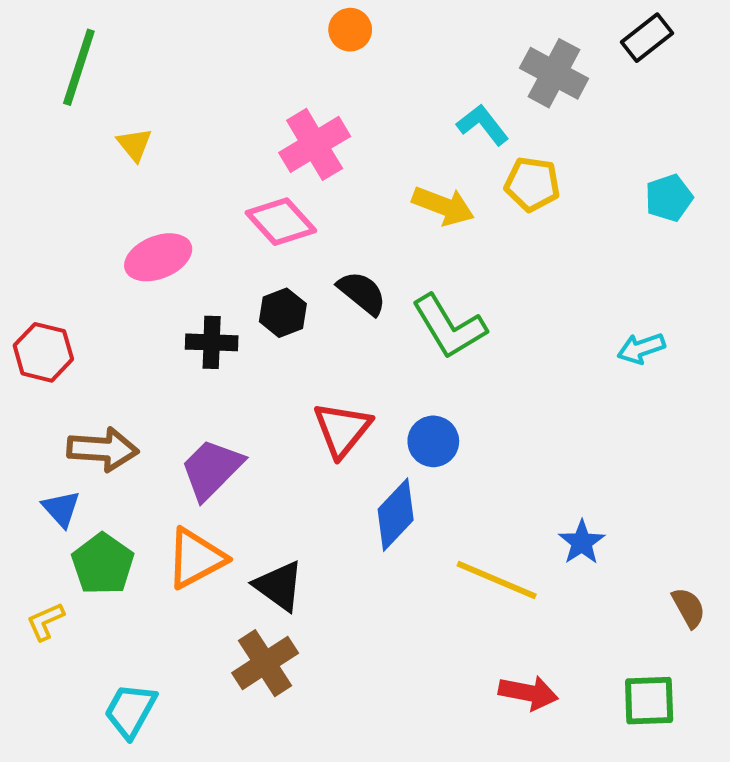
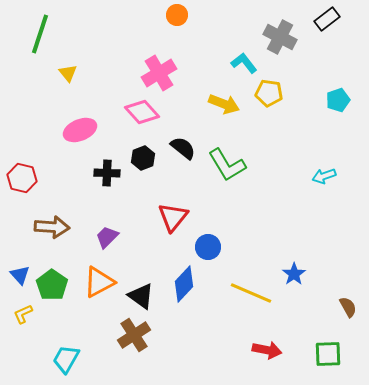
blue circle: (433, 441) -> (208, 247), moved
purple trapezoid: (212, 469) -> (107, 237), size x0.7
blue triangle: (61, 509) -> (20, 275), moved
blue diamond: (396, 515) -> (184, 284), moved

